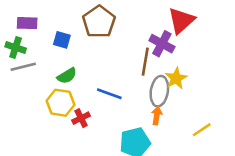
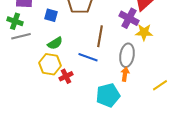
brown line: (145, 62) -> (100, 36), moved
yellow star: (176, 78) -> (144, 32), moved, turned 30

